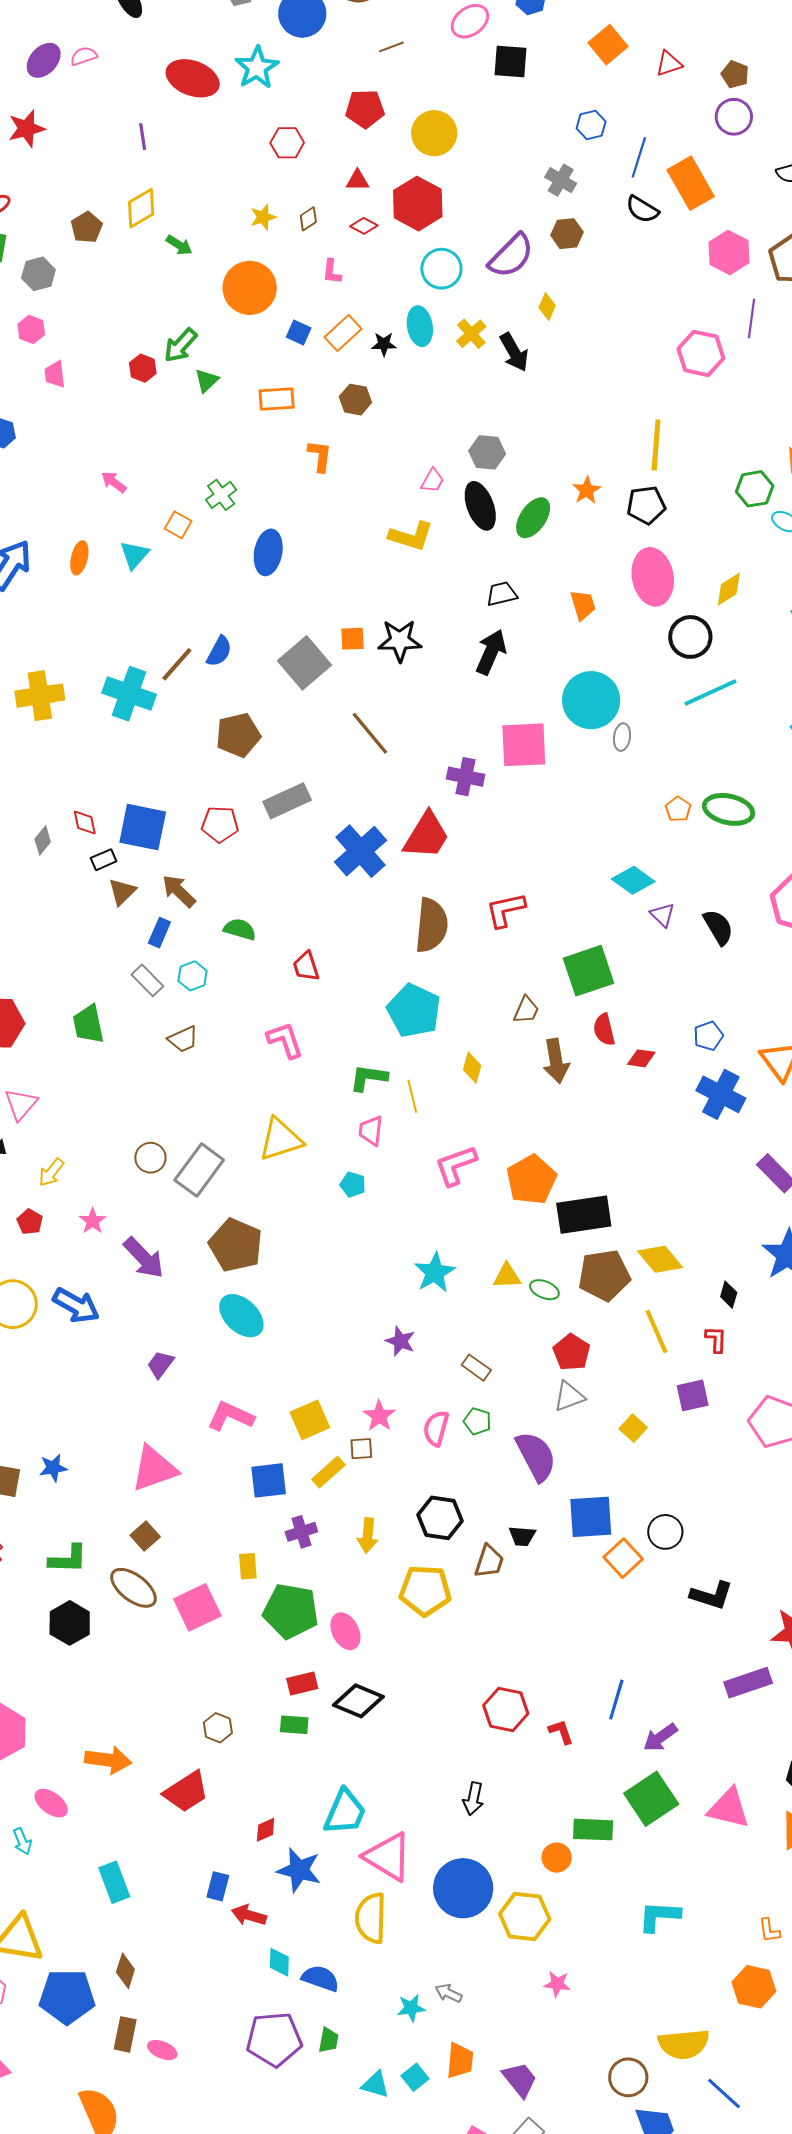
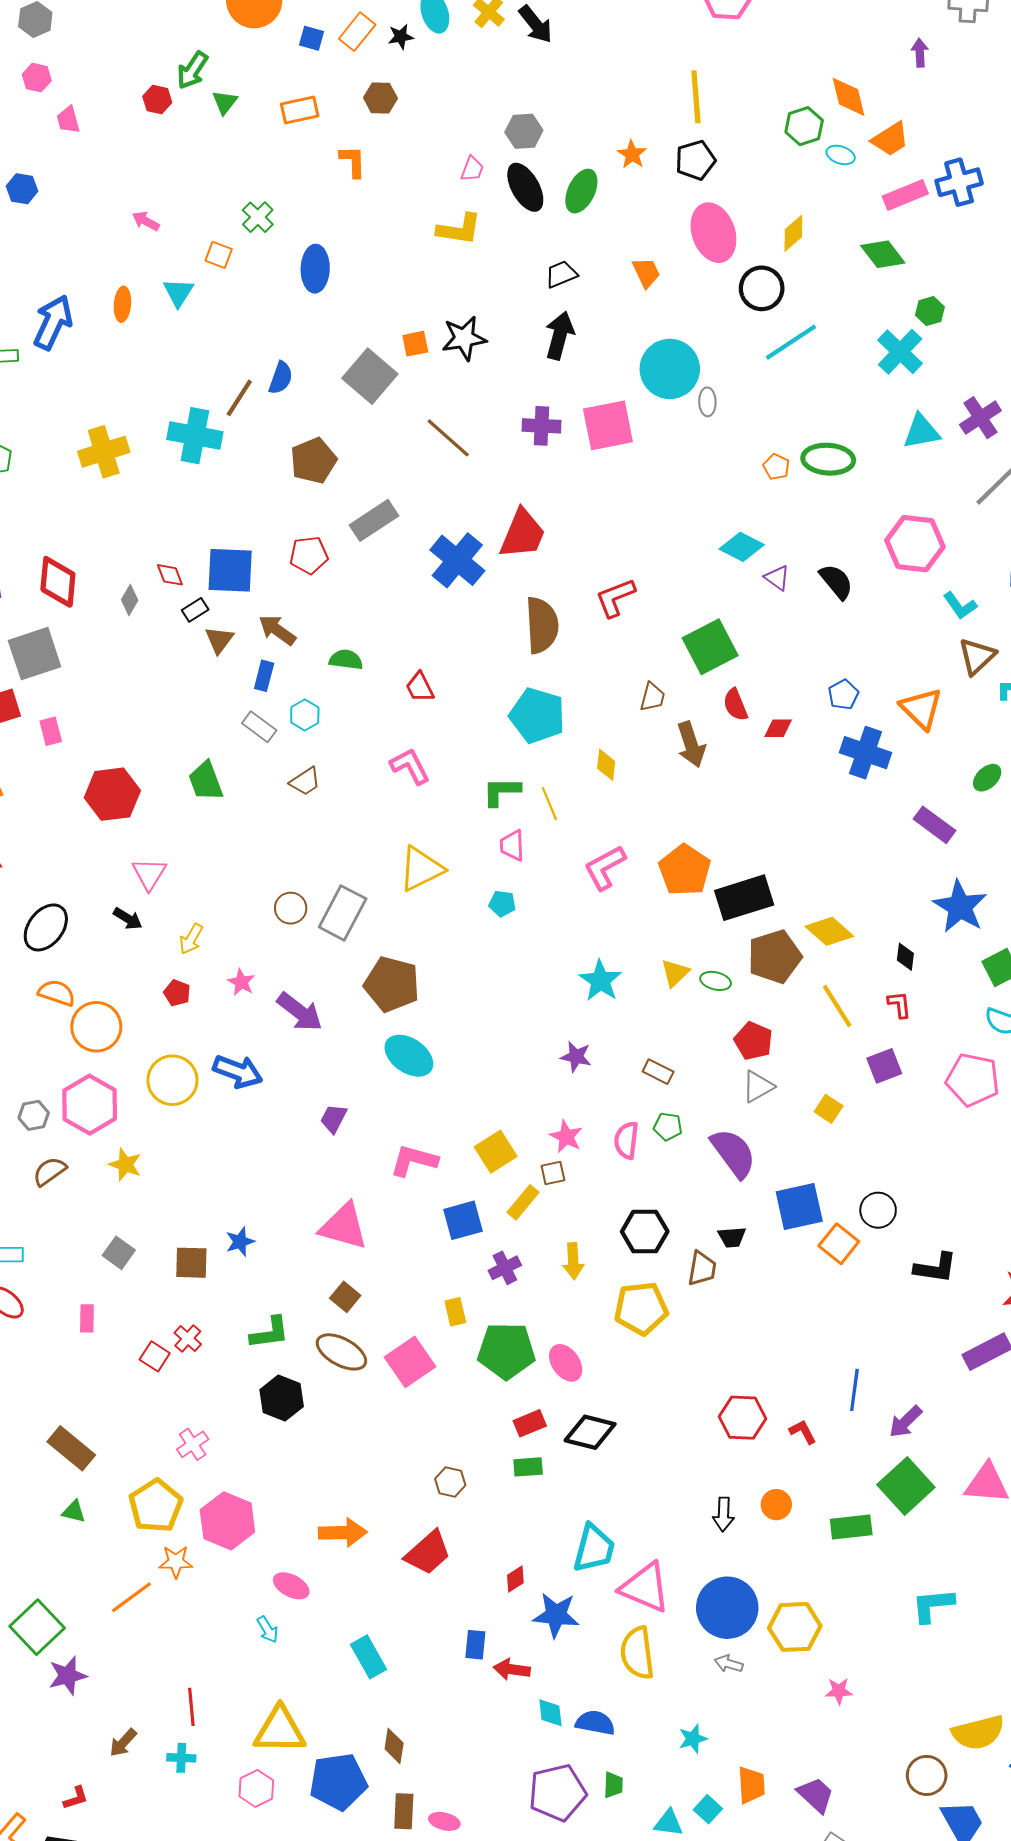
purple cross: (466, 777) -> (542, 426), moved
yellow triangle: (507, 1276) -> (675, 973), turned -32
pink triangle: (154, 1469) -> (344, 1226), turned 44
orange circle: (557, 1858) -> (776, 1505), moved
gray arrow: (449, 1993) -> (729, 1664), moved

